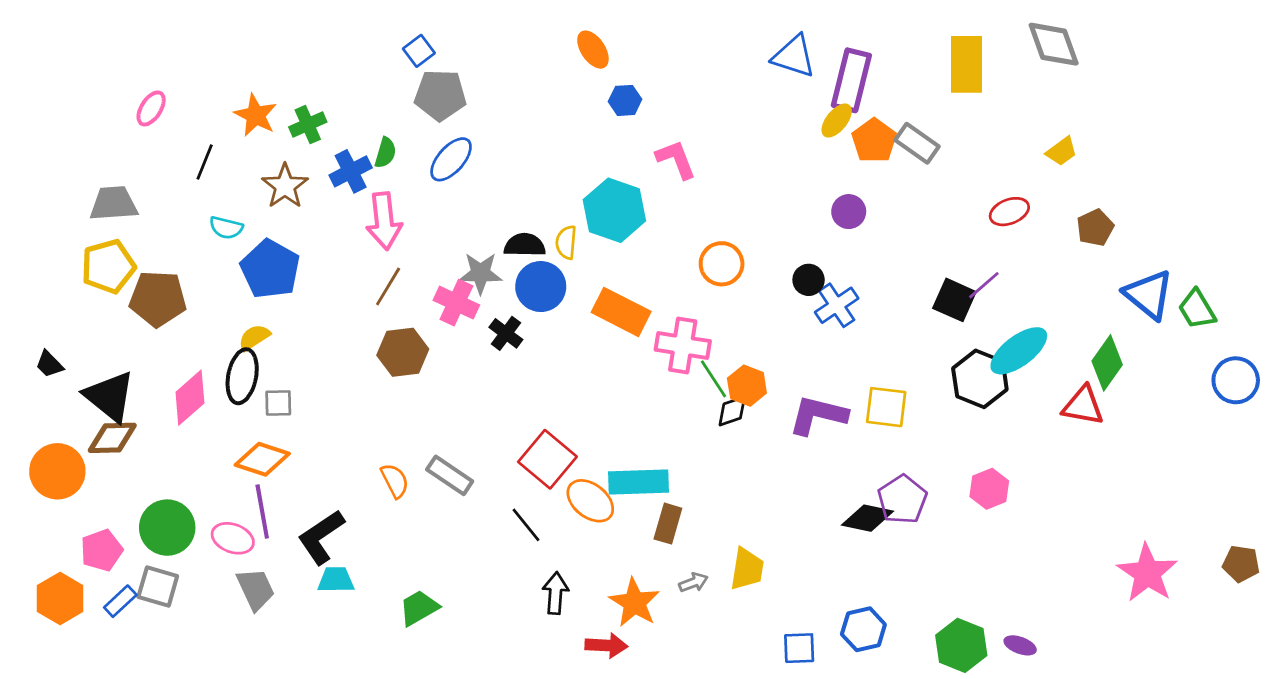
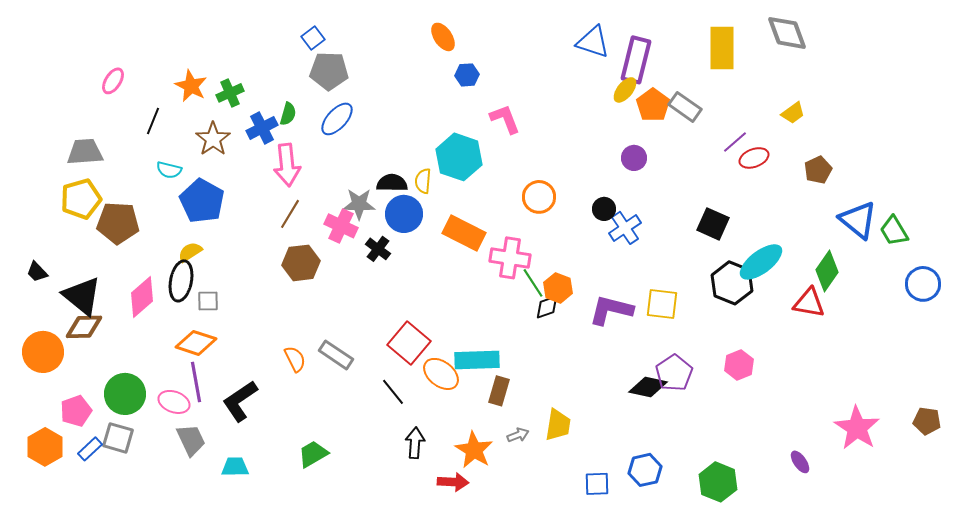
purple line: (984, 285) -> (735, 142), moved
cyan trapezoid: (336, 580) -> (235, 467), moved
purple ellipse: (1020, 645) -> (800, 462), moved, turned 35

